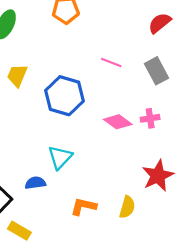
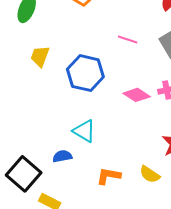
cyan triangle: (60, 157) -> (84, 131), turned -40
yellow semicircle: (127, 207) -> (150, 174), turned 110

